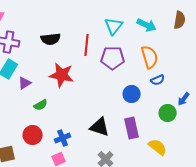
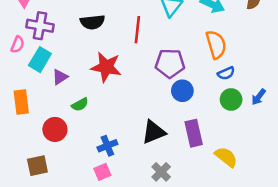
purple pentagon: (113, 58) -> (170, 63), moved
blue circle: (132, 94) -> (182, 91), moved
green circle: (168, 113) -> (231, 99), moved
black triangle: (100, 127) -> (154, 132), turned -40
red circle: (33, 135) -> (55, 129), moved

